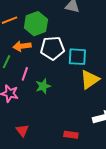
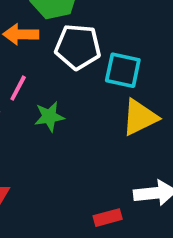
red rectangle: (71, 135) -> (108, 218), moved, turned -32

